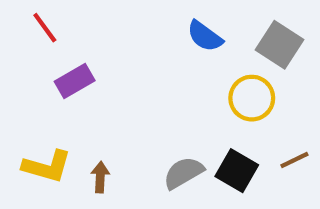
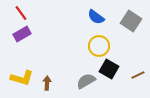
purple rectangle: (75, 81) -> (22, 34), moved
yellow circle: (252, 98) -> (99, 46), moved
black square: (237, 171) -> (109, 69), moved

